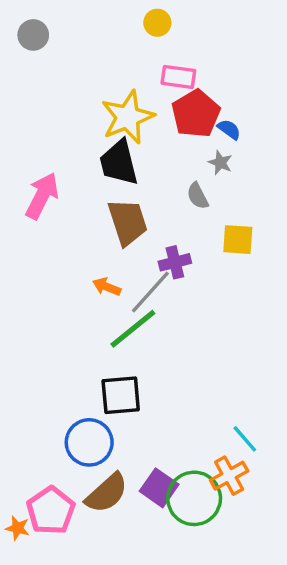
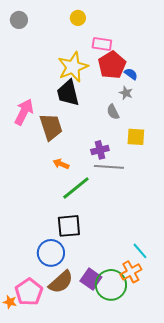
yellow circle: (157, 23) -> (78, 18), moved
brown trapezoid: (128, 222) -> (51, 127), moved
gray line: (150, 292) -> (109, 167), moved, turned 52

